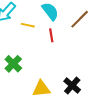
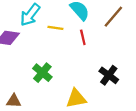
black cross: (72, 86) -> (109, 75), moved

